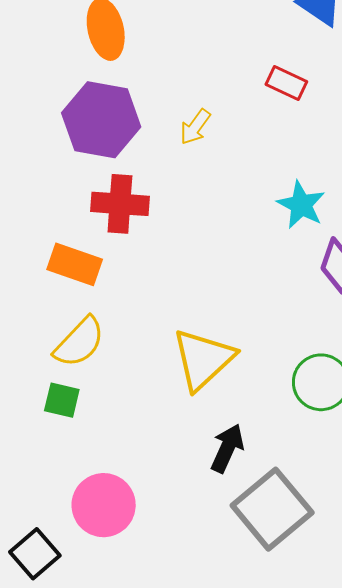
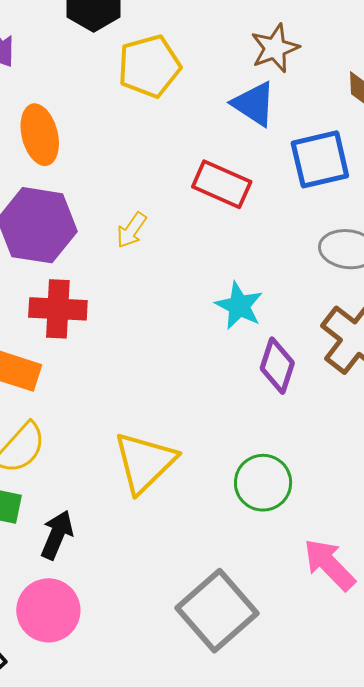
red rectangle: (286, 83) -> (222, 184), size x1.4
black arrow: (227, 448) -> (57, 535), moved

